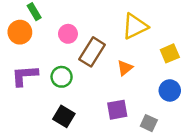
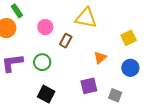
yellow triangle: (135, 26) -> (86, 18), moved, turned 40
brown rectangle: (92, 52) -> (66, 41), size x0.6
orange triangle: (125, 68) -> (100, 58), moved

